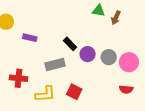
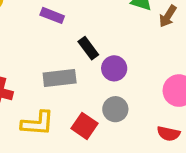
purple rectangle: (30, 38) -> (52, 15), moved
gray circle: (109, 57) -> (115, 109), moved

